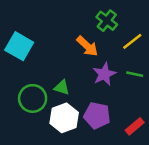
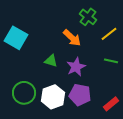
purple star: (104, 74) -> (76, 67), moved
green triangle: (62, 87) -> (51, 61), moved
green circle: (33, 98) -> (24, 93), moved

